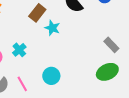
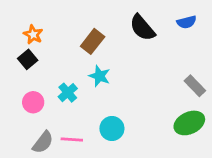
cyan star: (52, 28) -> (99, 76), moved
pink line: (22, 84) -> (72, 140), turned -56

